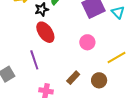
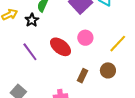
red ellipse: (45, 32) -> (61, 47), moved
purple line: (34, 60) -> (30, 52), moved

